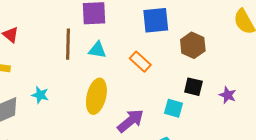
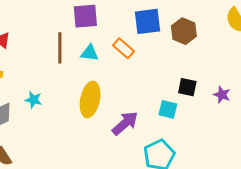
brown hexagon: (193, 45) -> (184, 31), moved
orange rectangle: (140, 62) -> (124, 48), moved

